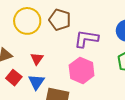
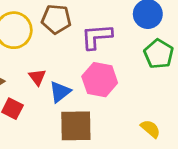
blue triangle: (36, 82) -> (60, 92), moved, turned 30

